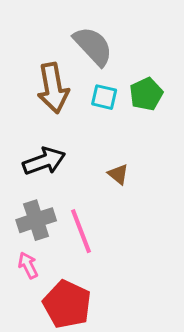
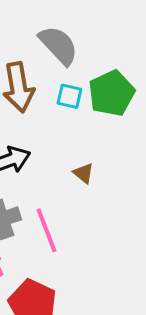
green pentagon: (146, 94) -> (111, 93), size x1.4

